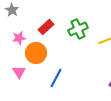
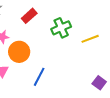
red rectangle: (46, 27) -> (29, 16), moved

